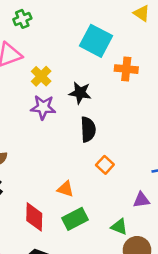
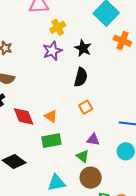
purple star: (43, 107) -> (52, 51), turned 30
purple triangle: (141, 200) -> (93, 140), moved
red diamond: (34, 217) -> (24, 116), moved, turned -40

